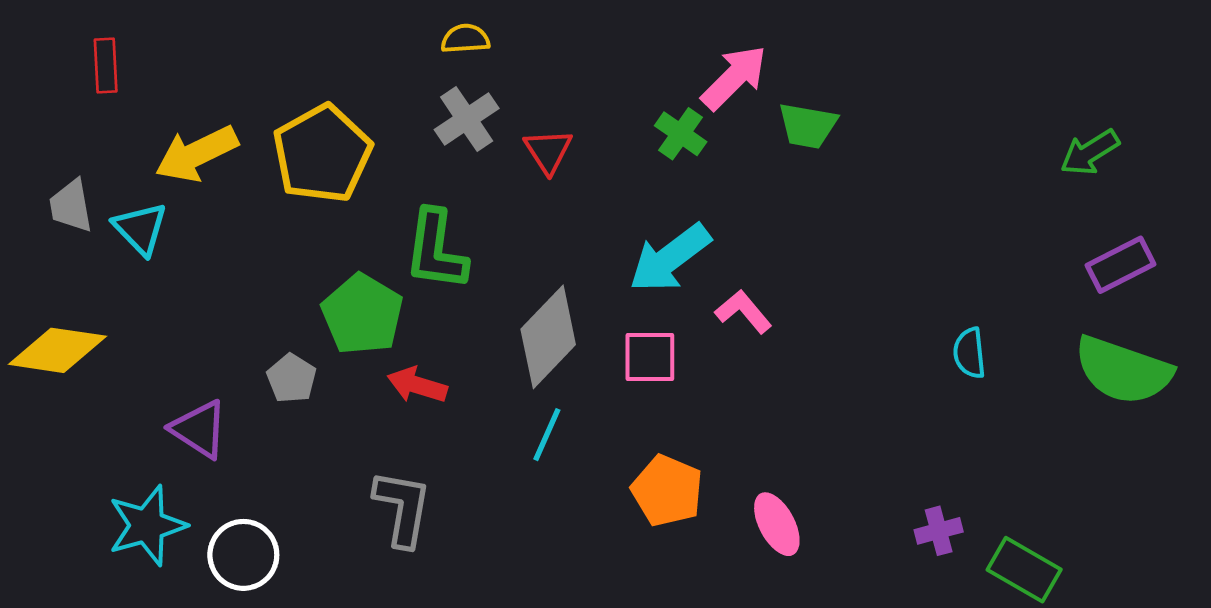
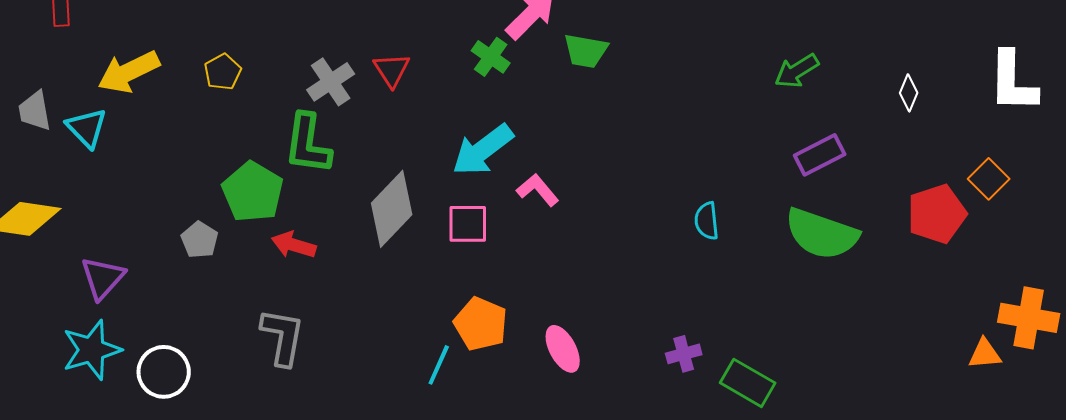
gray cross: (467, 119) -> (331, 82), moved
yellow pentagon: (322, 154) -> (223, 72), size x0.5
purple triangle: (199, 429) -> (103, 278), moved, turned 39
cyan line: (547, 435) -> (439, 365), moved

